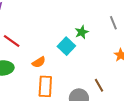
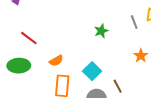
cyan square: (66, 46) -> (92, 71), moved

